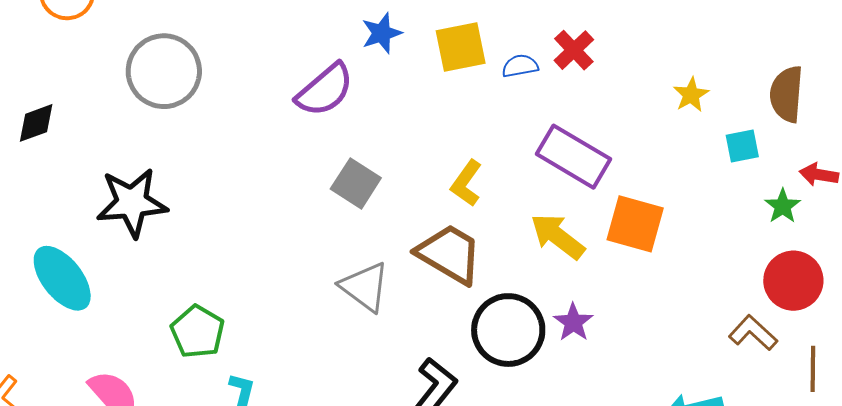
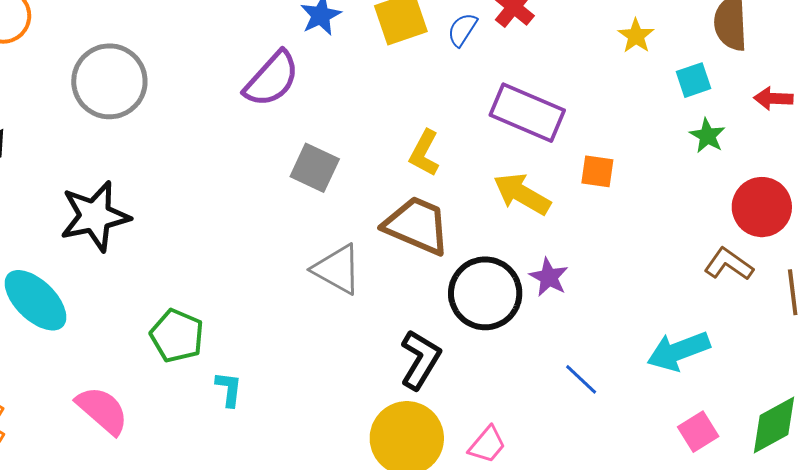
blue semicircle: (520, 66) -> (462, 30), turned -39
green star: (783, 206) -> (707, 136), moved
orange square: (635, 224) -> (597, 171), size x0.6

